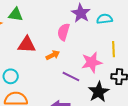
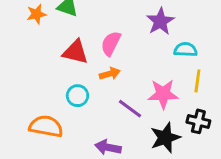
cyan semicircle: (104, 19) -> (186, 50), moved
pink semicircle: (64, 32) -> (111, 43), moved
cyan circle: (11, 76) -> (78, 96), moved

